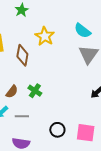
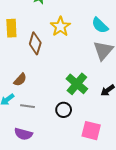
green cross: (35, 91) -> (77, 84), moved, size x1.5
black circle: (57, 130) -> (64, 110), moved

